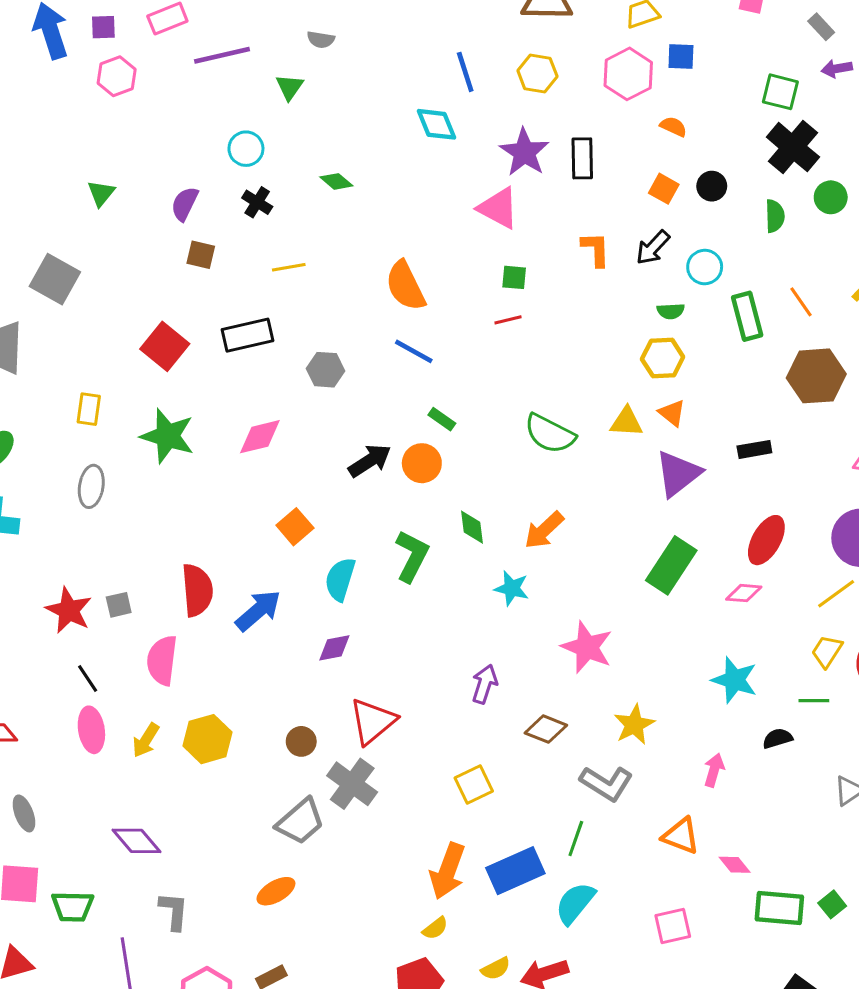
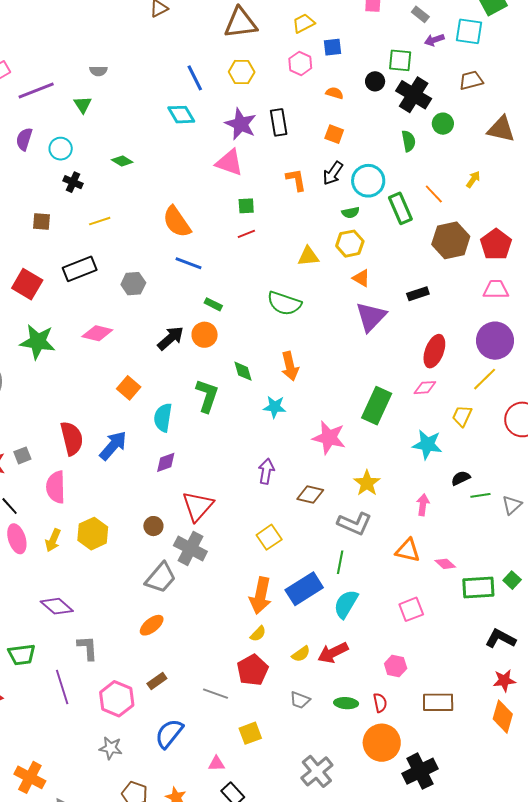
pink hexagon: (628, 74) -> (300, 63), size x0.7
black circle: (712, 186) -> (375, 81), moved
purple semicircle: (185, 204) -> (24, 139), moved
cyan circle: (705, 267) -> (368, 181), size x1.4
yellow triangle: (626, 422) -> (308, 256), moved
pink diamond: (260, 437) -> (97, 333), turned 36
orange arrow: (544, 530) -> (290, 366), turned -52
green rectangle: (671, 565) -> (377, 406), moved
yellow trapezoid: (827, 651) -> (462, 416), moved
green line: (814, 701) -> (480, 495), moved

